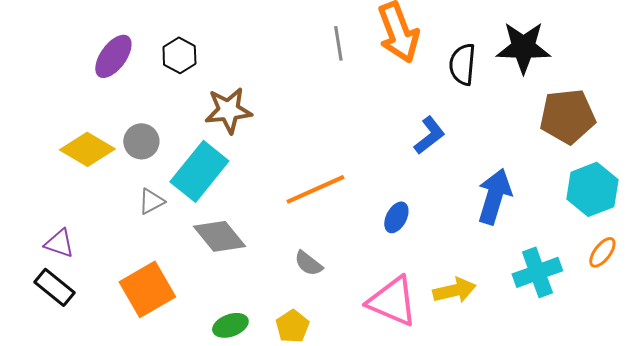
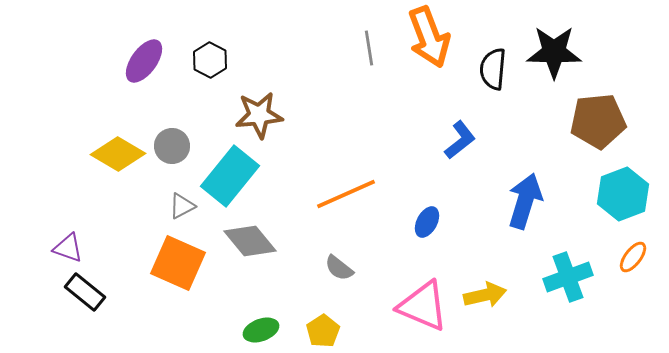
purple triangle: (59, 243) -> (68, 248), moved
orange square: (147, 289) -> (178, 263), moved, turned -36

